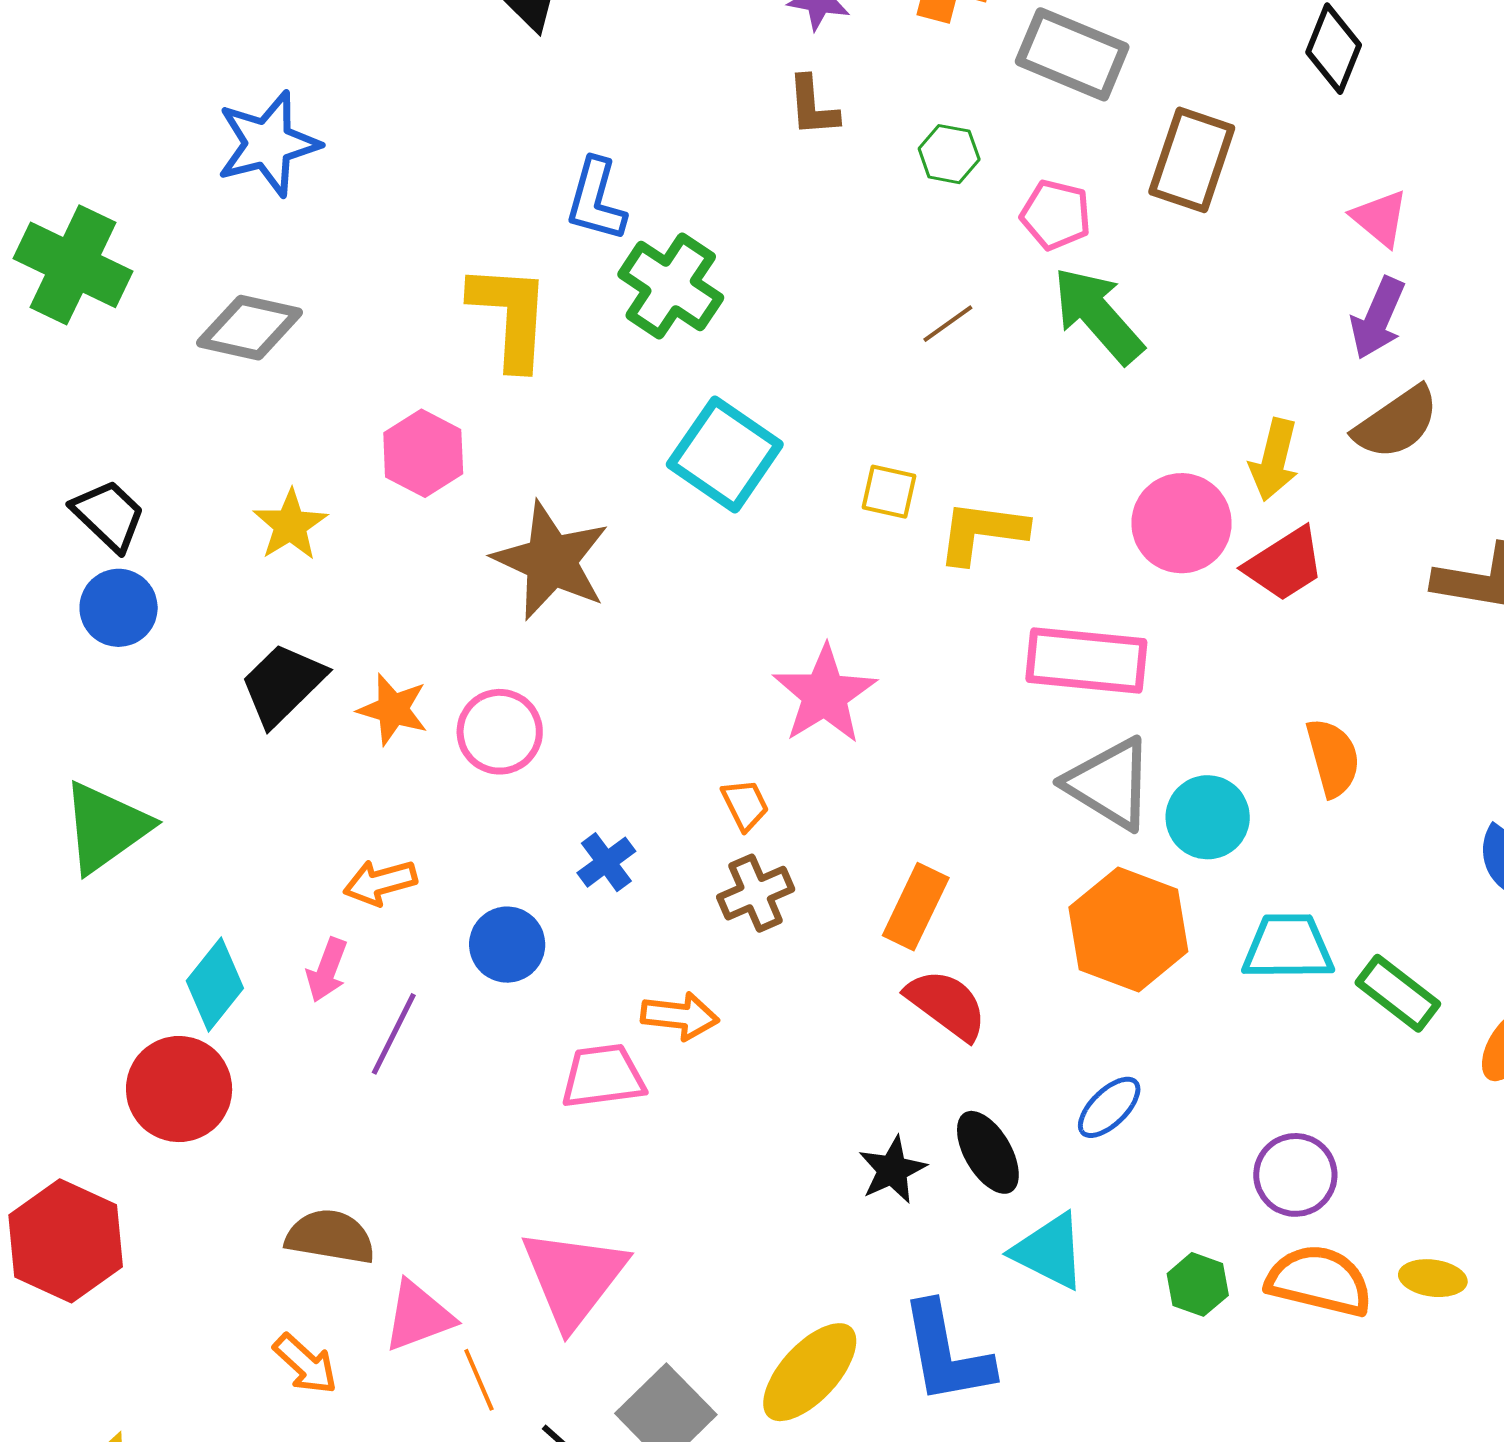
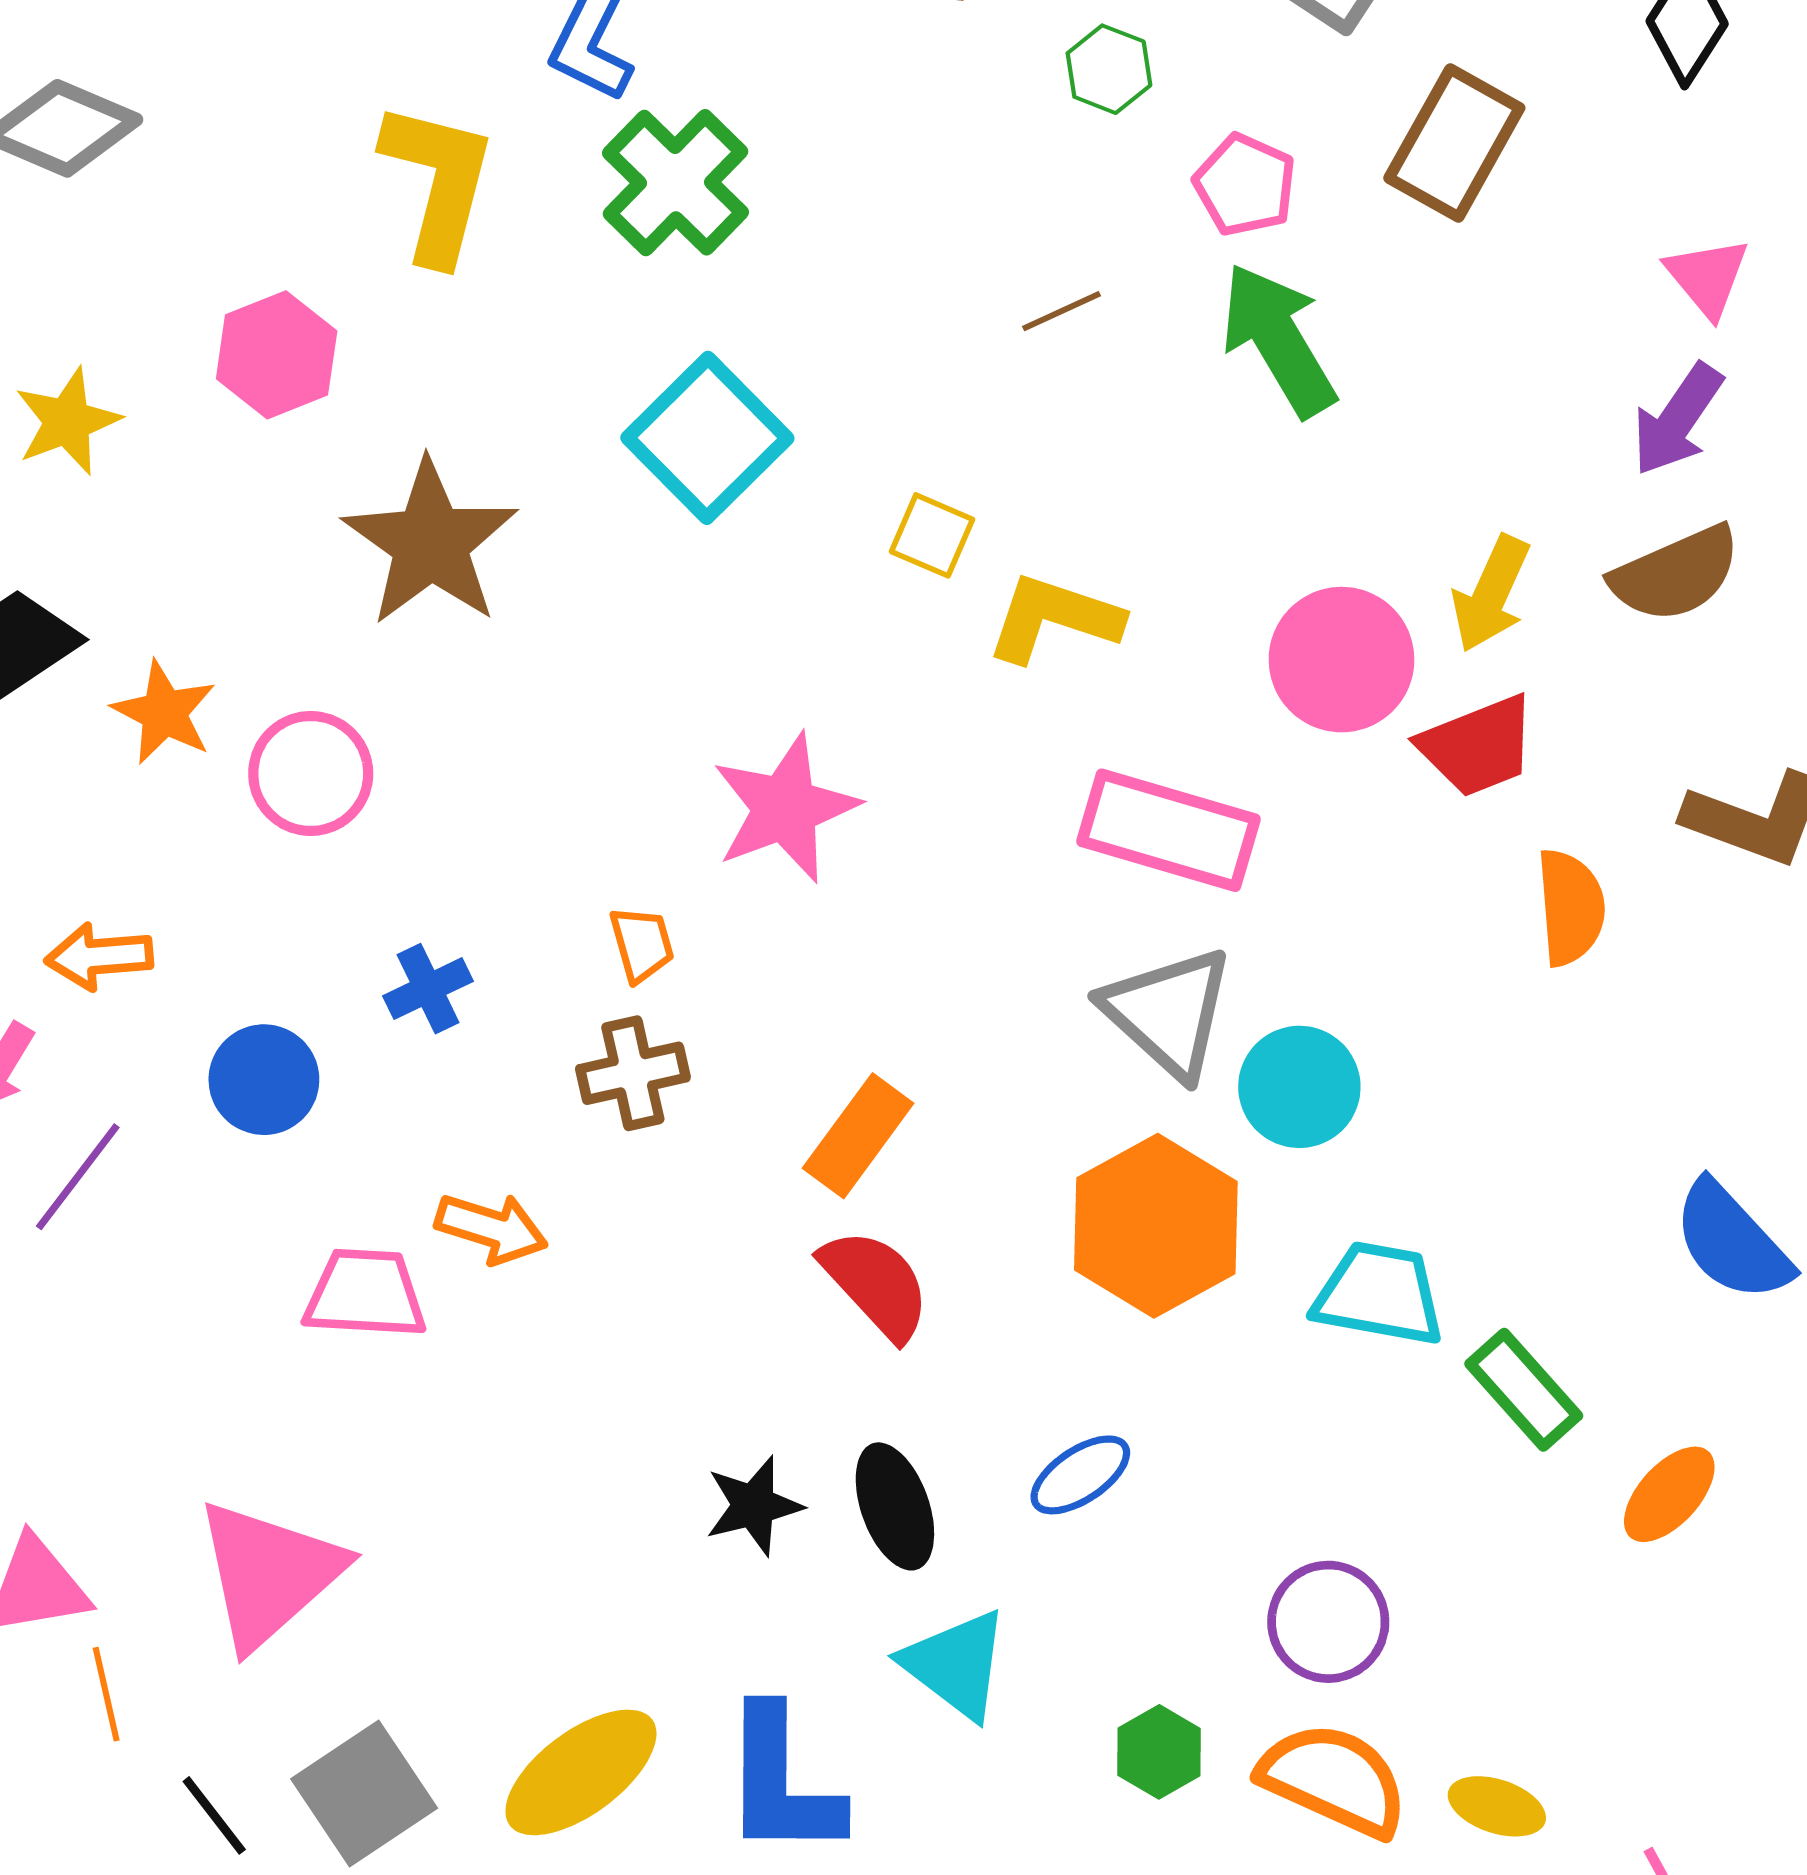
orange semicircle: (1333, 758) -> (1571, 907), moved

